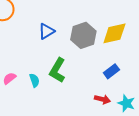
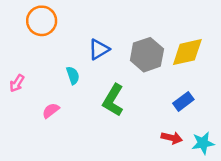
cyan semicircle: (34, 80) -> (73, 75), moved
cyan star: (126, 103) -> (203, 143), turned -30

